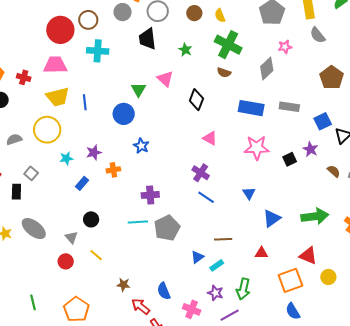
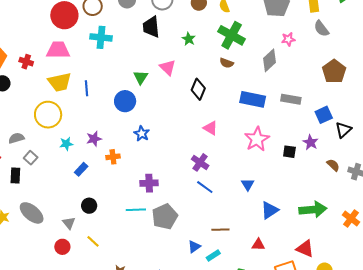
gray semicircle: (14, 139) -> (16, 138), moved
pink star: (257, 148) -> (257, 139), turned -30
black square: (290, 159) -> (289, 152), turned 32

